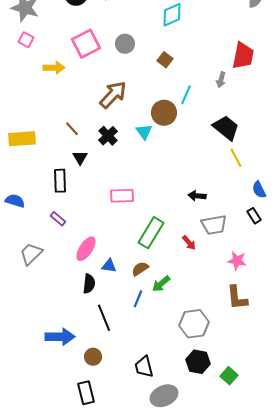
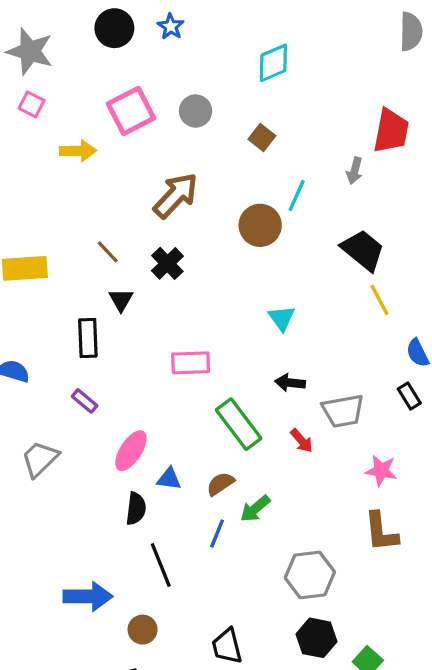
cyan triangle: (144, 132) -> (282, 318), moved
black arrow: (197, 196) -> (290, 383), moved
green rectangle: (151, 233) -> (239, 424), turned -68

